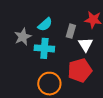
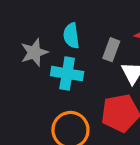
cyan semicircle: (45, 24) -> (71, 36), turned 119

